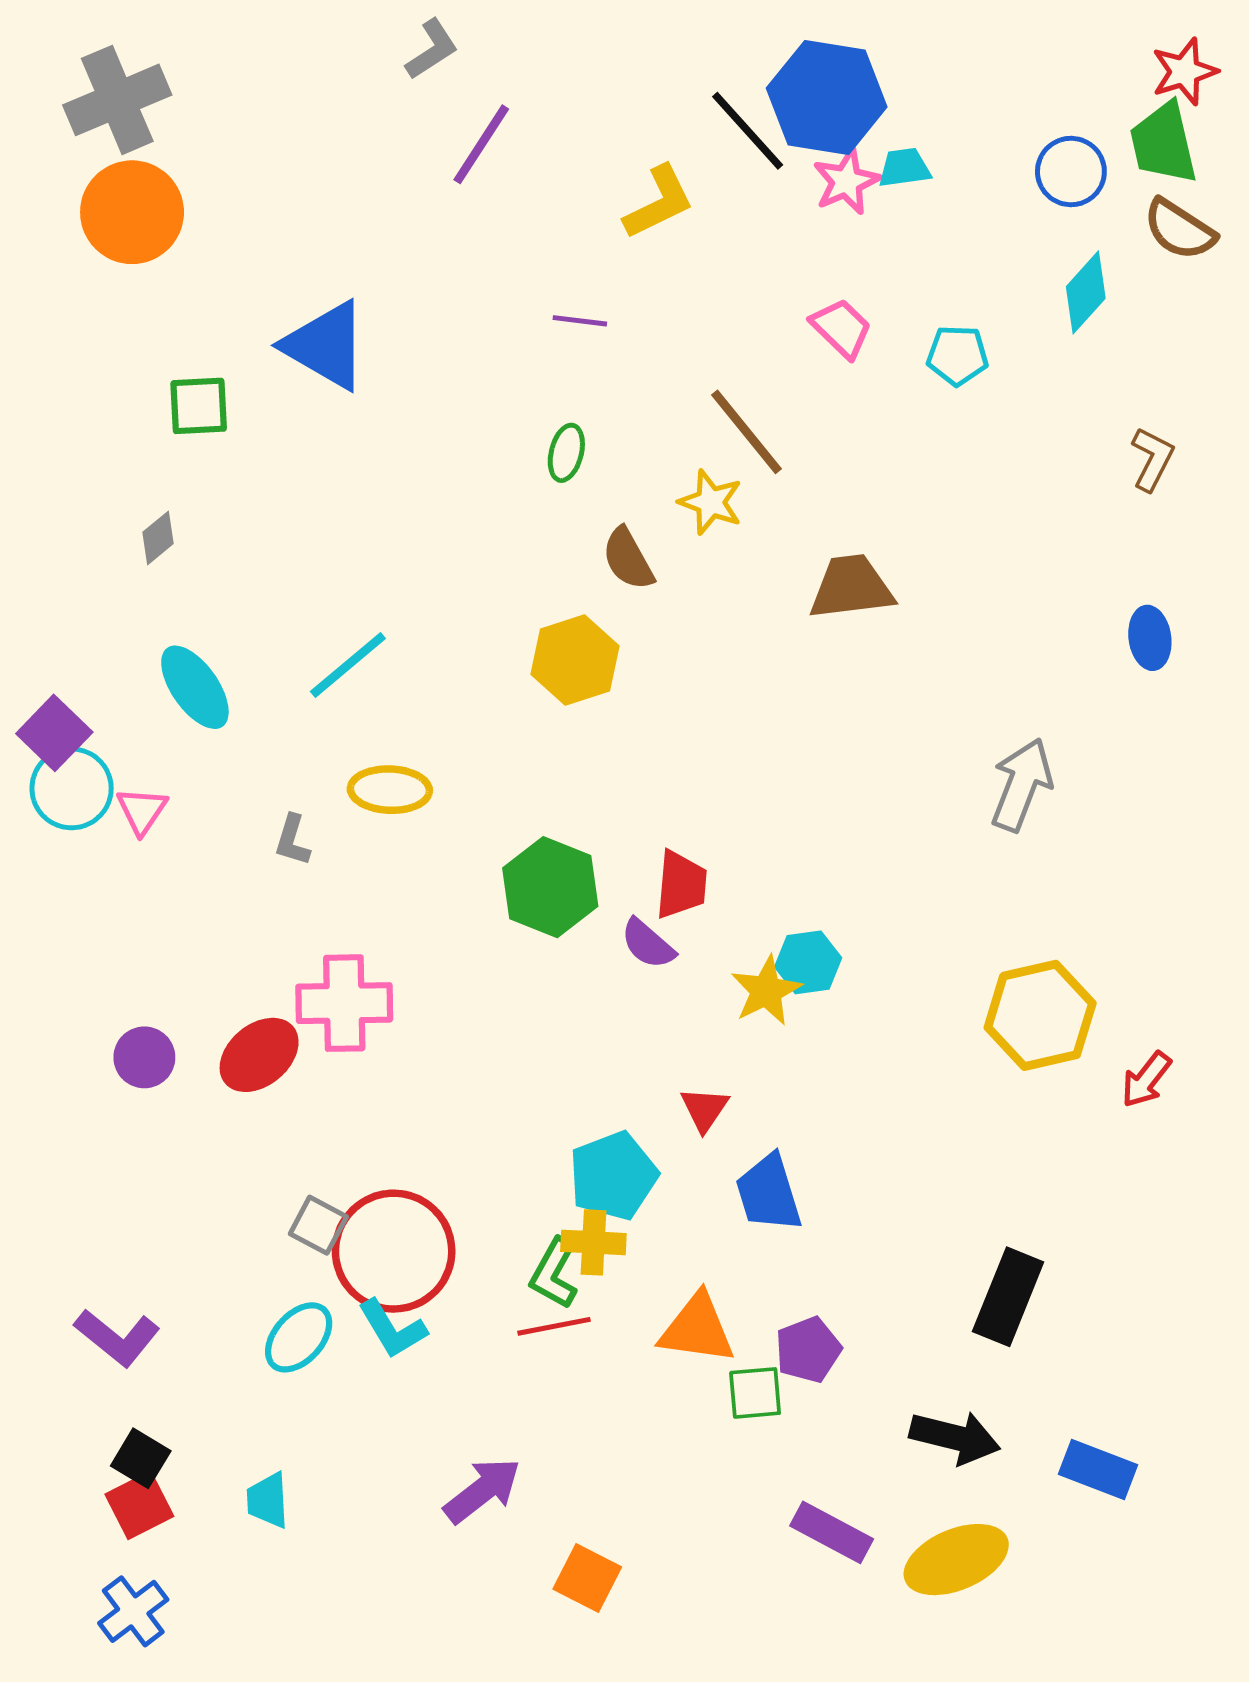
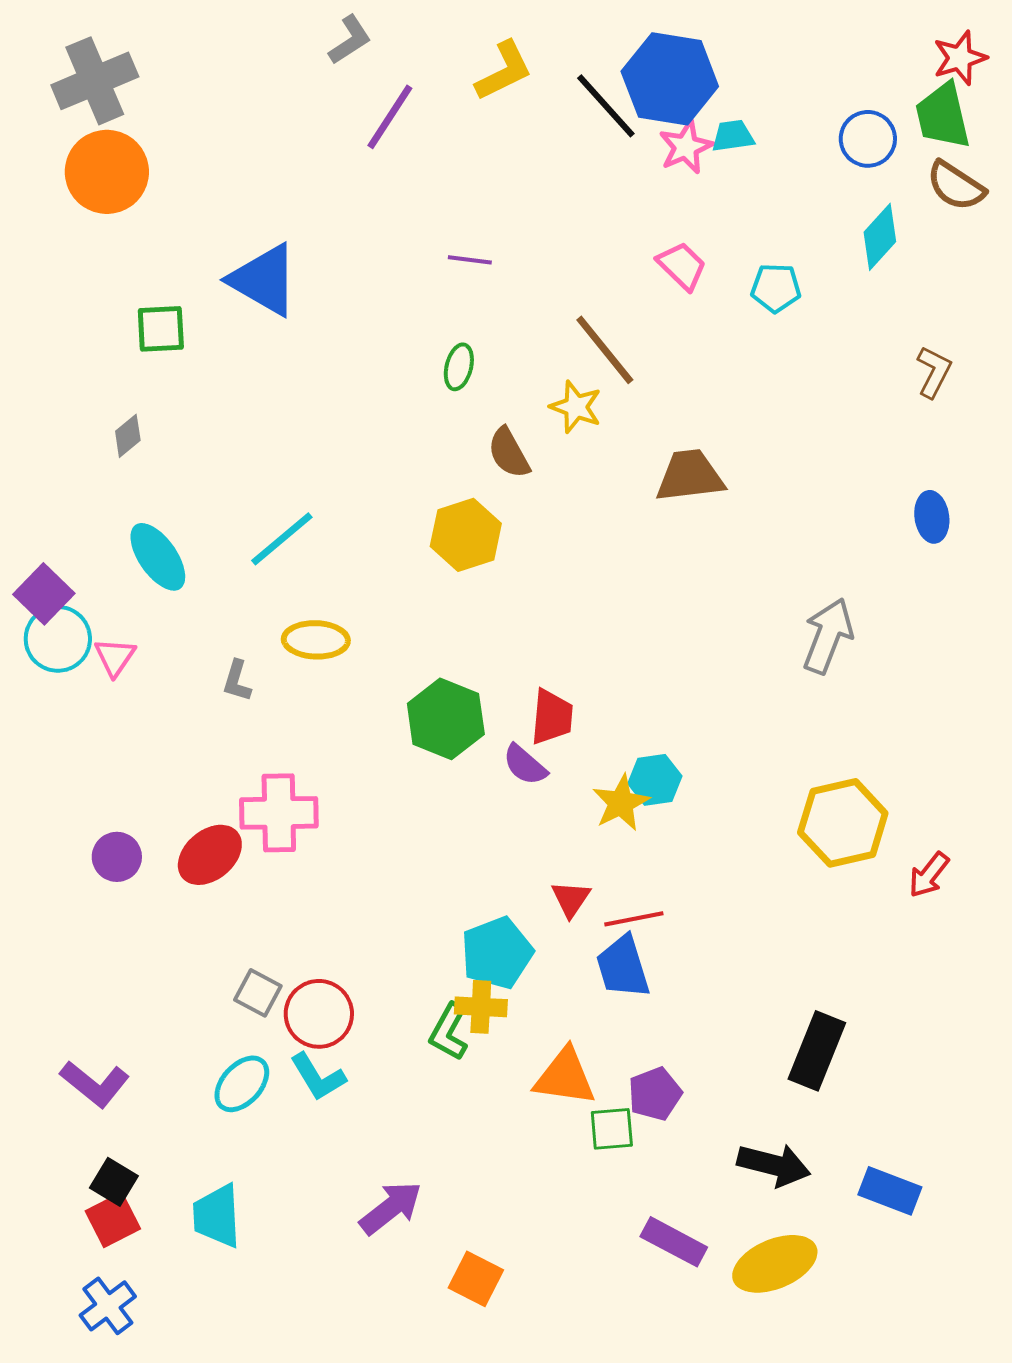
yellow L-shape: (659, 202) -> (504, 71), moved
red circle: (394, 1251) -> (319, 1014), size x0.7
red line: (554, 1326) -> (634, 919), moved
cyan trapezoid: (268, 1500) -> (217, 1216), size x1.4

